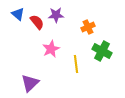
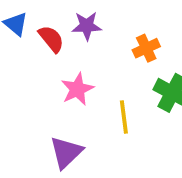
purple triangle: (30, 83) -> (66, 152), moved

